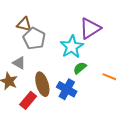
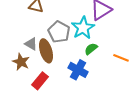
gray pentagon: (34, 39) -> (59, 32), moved
brown ellipse: (42, 84) -> (46, 51), moved

